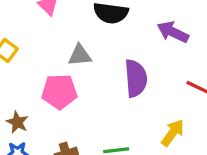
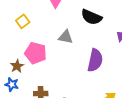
pink pentagon: (59, 92) -> (35, 53), moved

